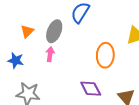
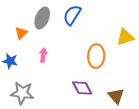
gray ellipse: (54, 31) -> (42, 18), moved

